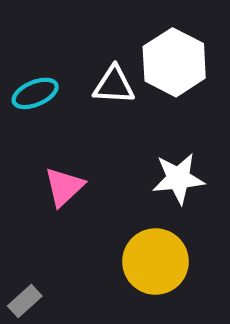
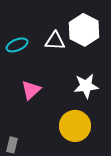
gray rectangle: (25, 301) -> (12, 145), turned -35

